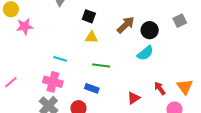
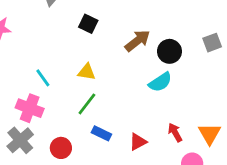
yellow triangle: (91, 37) -> (87, 72), moved
cyan line: (60, 59) -> (43, 78), turned 32
green line: (101, 65) -> (87, 104), moved, turned -66
blue rectangle: (92, 88) -> (101, 133), moved

